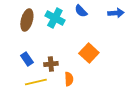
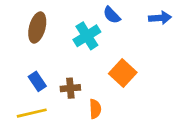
cyan cross: (55, 18) -> (87, 36), moved, turned 30
yellow line: (36, 82) -> (32, 113), moved

